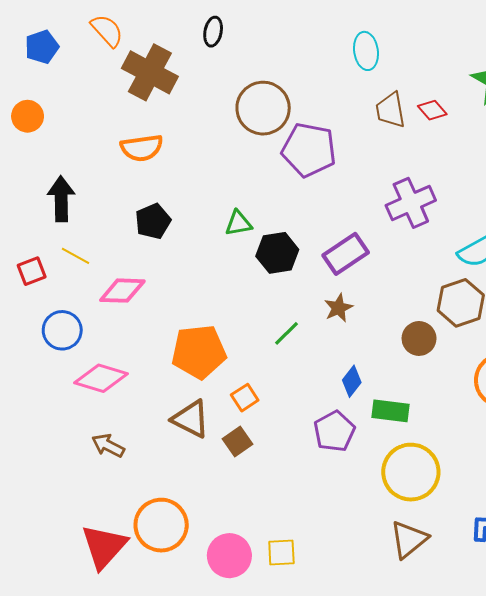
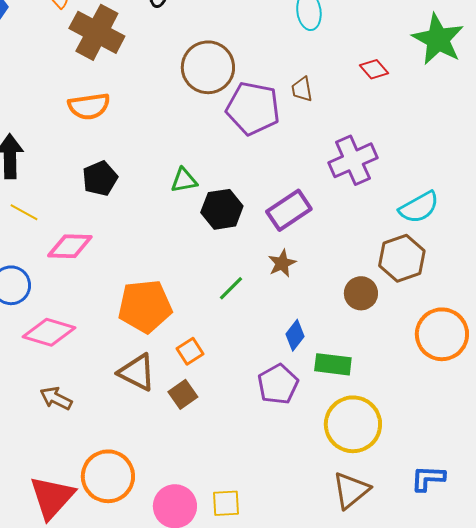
brown trapezoid: (390, 110) -> (302, 89), moved, size x0.7

